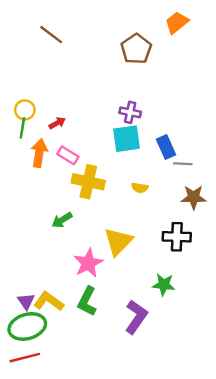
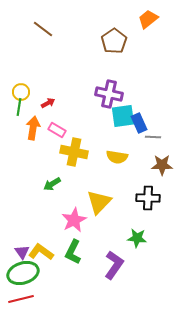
purple cross: (130, 112) -> (109, 94), size x1.5
cyan square: (127, 139) -> (123, 116), moved
yellow semicircle: (140, 188) -> (117, 157), size x1.5

